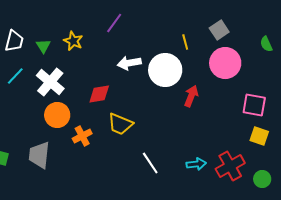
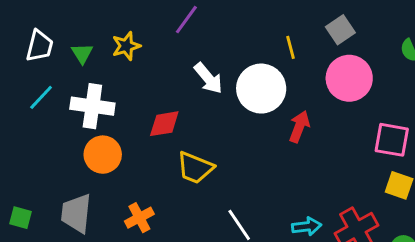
yellow star: (73, 41) -> (126, 46), turned 30
white arrow: (129, 63) -> (208, 78), turned -120
white cross: (50, 82) -> (92, 106), turned -32
orange cross: (82, 136) -> (139, 218), moved

